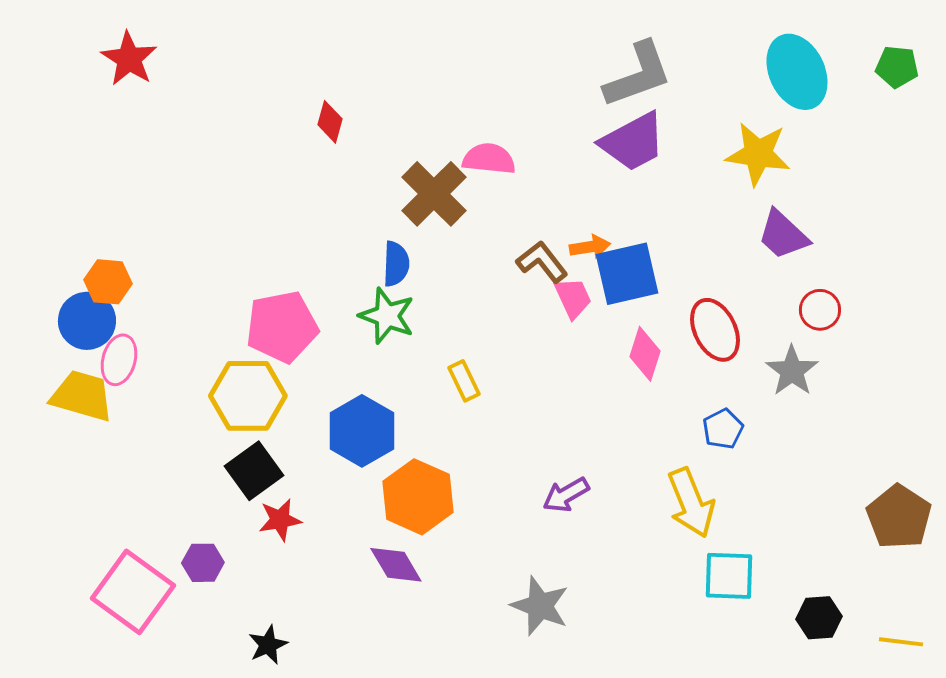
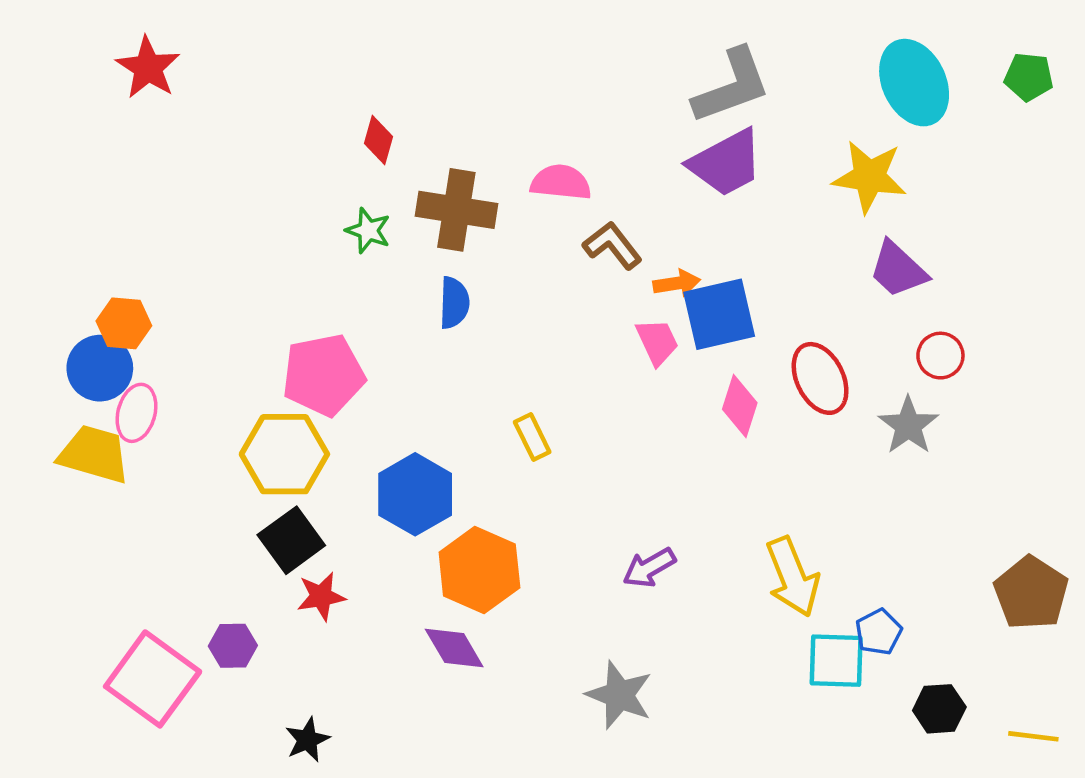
brown cross: (434, 194) -> (456, 210), moved, turned -36
brown L-shape: (542, 262) -> (612, 245), moved
green star: (387, 316) -> (368, 231), moved, size x0.7
blue pentagon: (723, 429) -> (879, 632), moved

